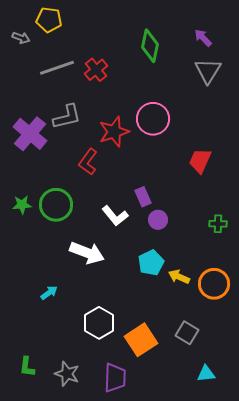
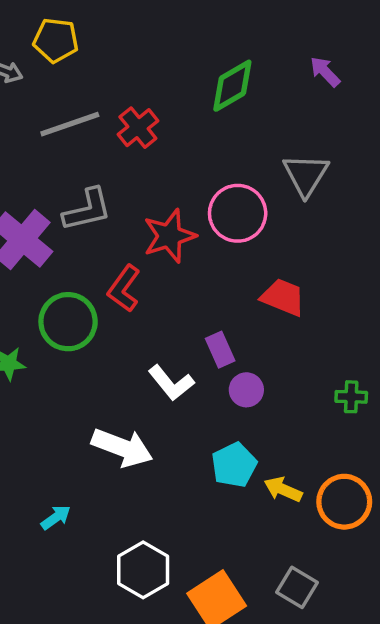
green diamond: (150, 46) -> (232, 86), turned 48
gray triangle: (208, 71) -> (306, 175), moved
red trapezoid: (200, 161) -> (283, 297), moved, turned 88
green circle: (56, 205) -> (68, 322), moved

